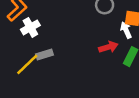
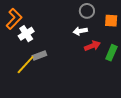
white arrow: (126, 30) -> (80, 31), moved, turned -72

